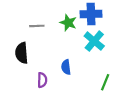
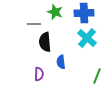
green star: (68, 23) -> (55, 12), moved
black semicircle: (22, 53) -> (45, 42), moved

